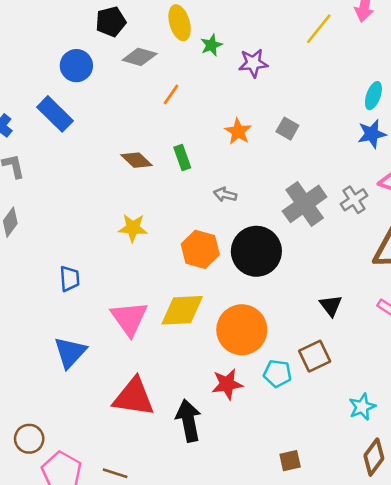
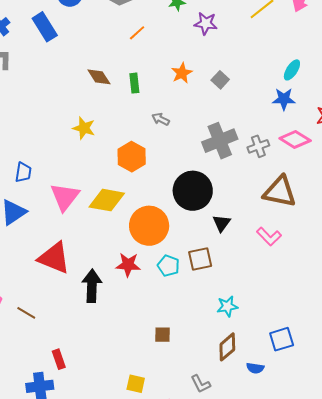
black circle: (256, 251) -> (193, 191), moved
blue trapezoid: (70, 279) -> (23, 172), moved

